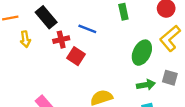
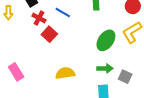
red cross: (61, 40) -> (39, 18), turned 32
gray square: (170, 78) -> (125, 77), moved

